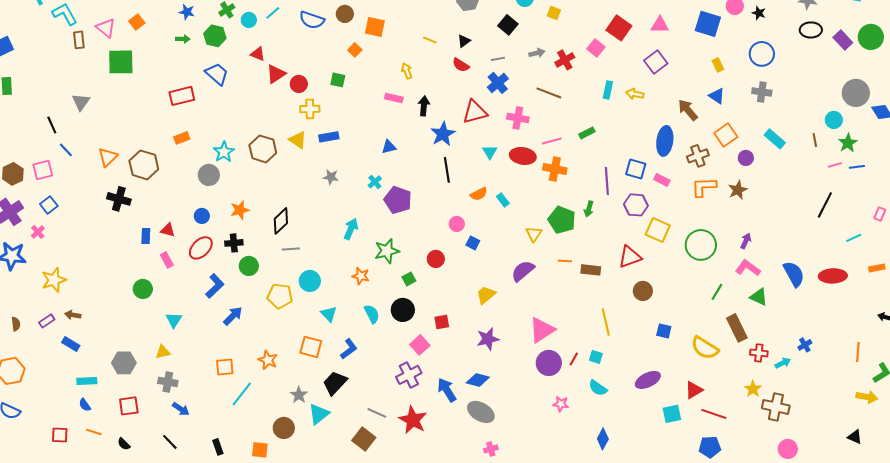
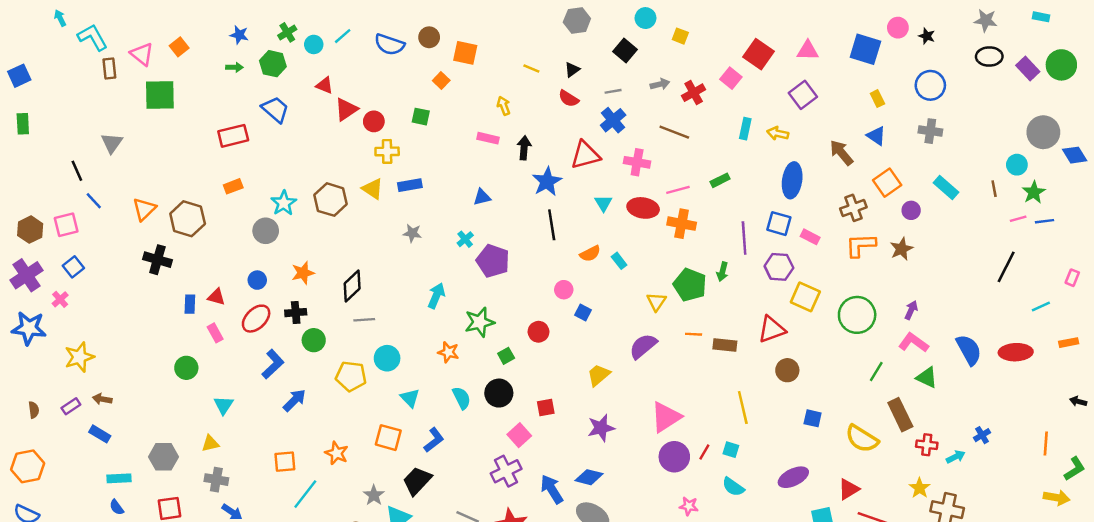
blue ellipse: (665, 141) -> (792, 180), moved

